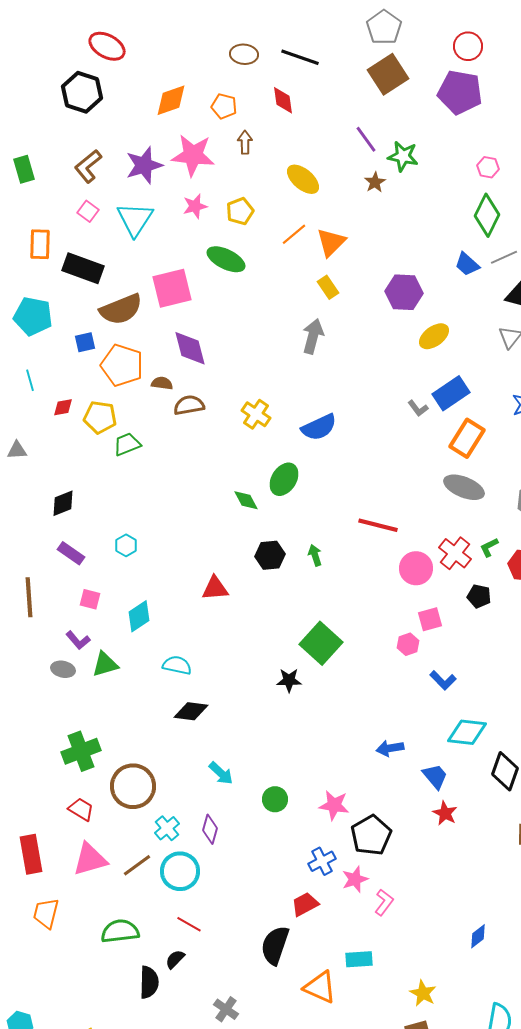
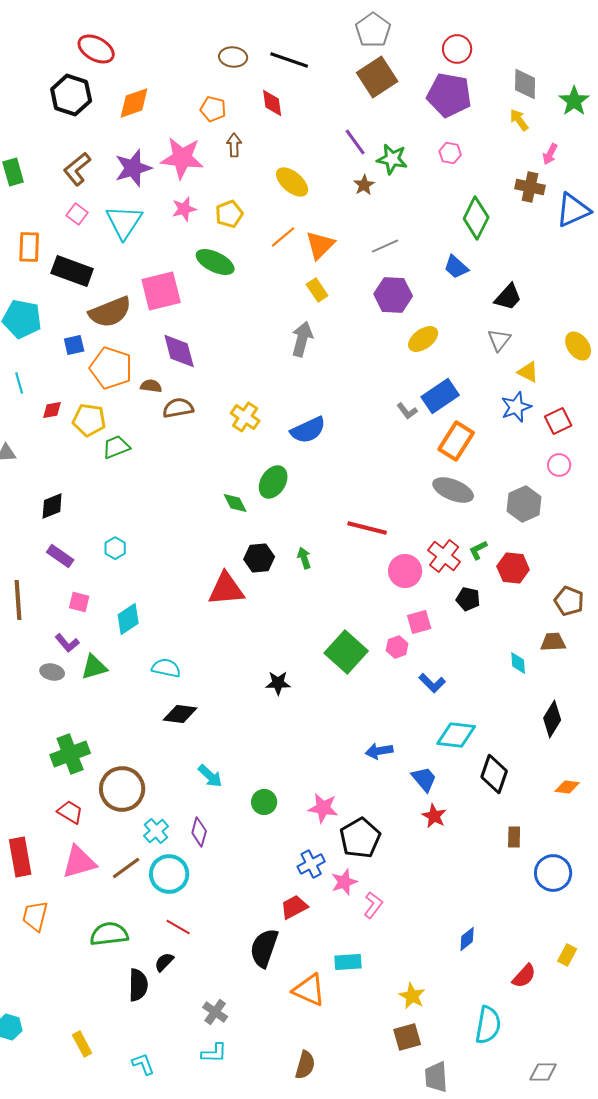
orange diamond: (171, 100) -> (134, 103), moved
pink hexagon: (488, 167) -> (450, 153), moved
gray line: (504, 257) -> (385, 246), moved
red triangle: (215, 588) -> (226, 589), moved, size x1.4
green square: (321, 643) -> (346, 652), moved

